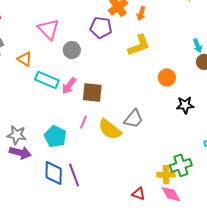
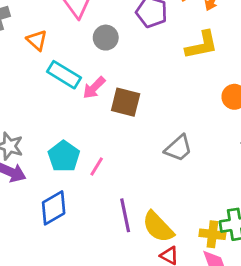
pink line: (83, 122) -> (97, 166), moved
yellow semicircle: (110, 129) -> (158, 227), moved
blue diamond: (54, 173) -> (54, 208), turned 50
purple line: (74, 175) -> (125, 215), moved

